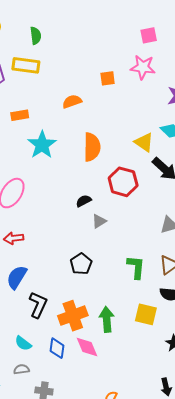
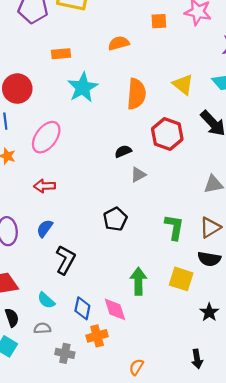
yellow triangle: (144, 142) -> (183, 84), moved
blue semicircle: (17, 277) -> (45, 228), size x0.7
orange cross: (73, 316) -> (97, 336), moved, size x0.7

